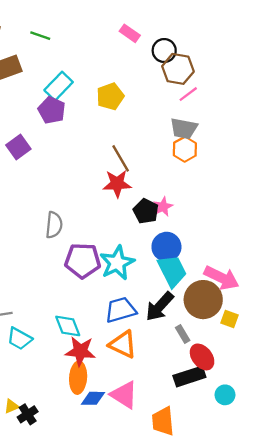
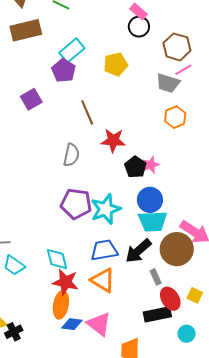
black circle: (164, 50) -> (139, 27), moved
gray trapezoid: (184, 129) -> (168, 83), moved
brown line: (121, 158) -> (87, 112), moved
gray semicircle: (54, 225) -> (71, 155), moved
cyan trapezoid: (172, 271) -> (153, 221), turned 108
yellow square: (230, 319) -> (195, 295), moved

